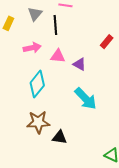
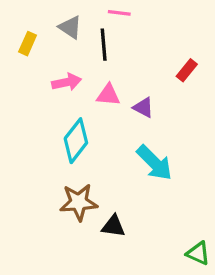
gray triangle: (35, 14) -> (70, 27), turned -35

